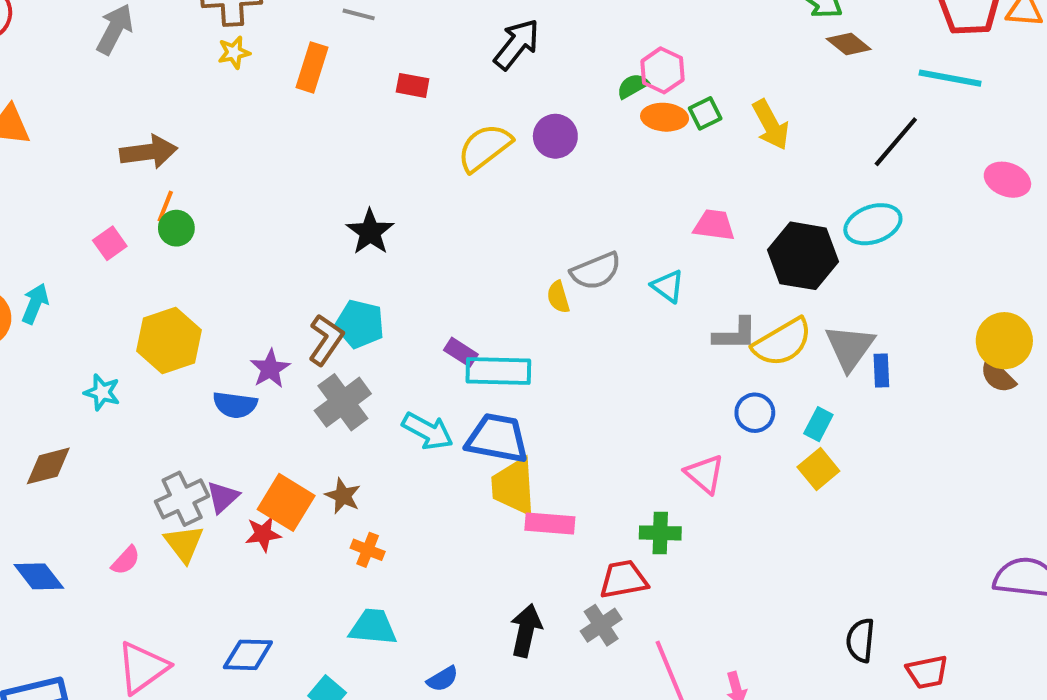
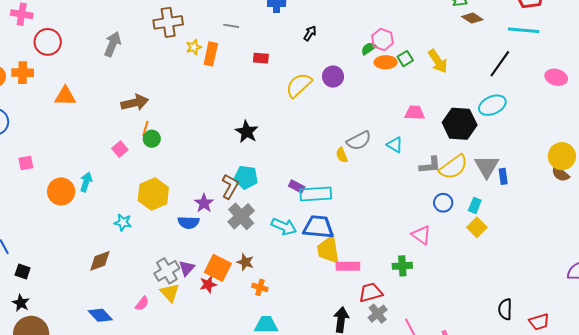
black arrow: (517, 44) -> (310, 33), size x0.6
yellow star: (234, 52) -> (194, 47), moved
red trapezoid: (624, 579) -> (371, 292), moved

